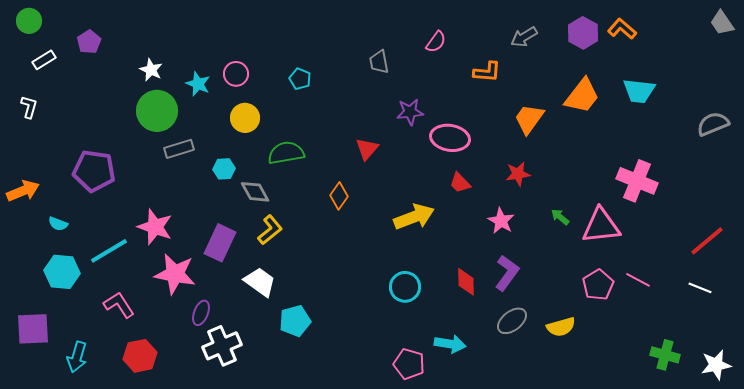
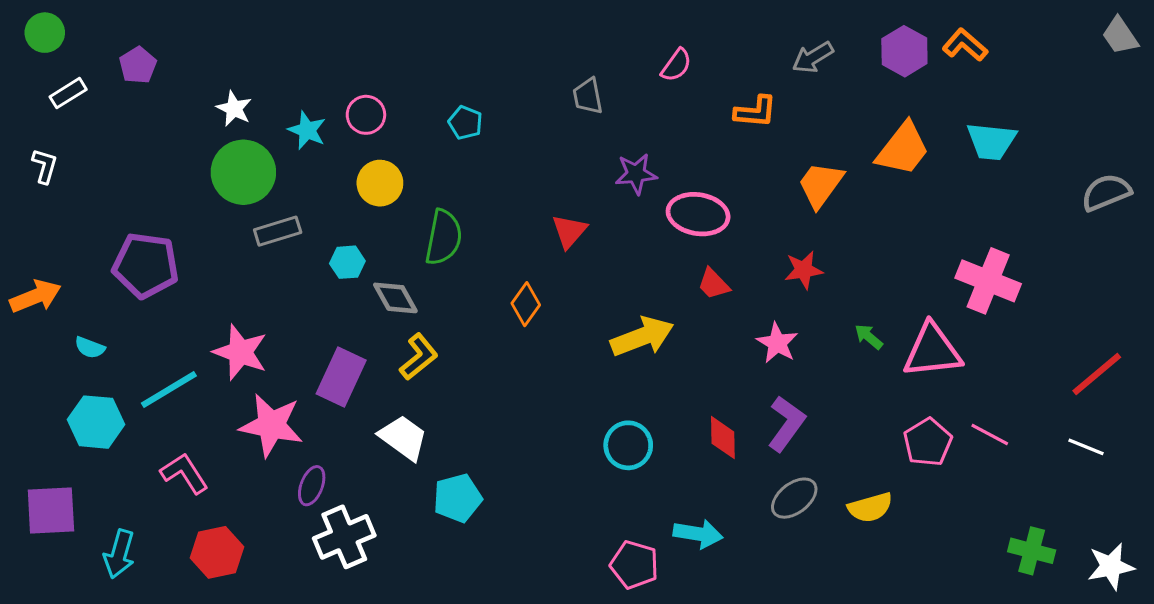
green semicircle: (286, 153) -> (444, 237), turned 111

